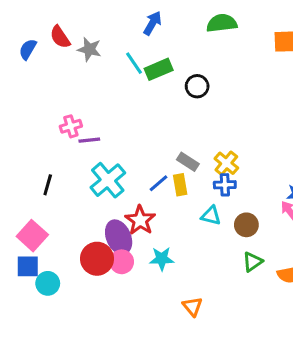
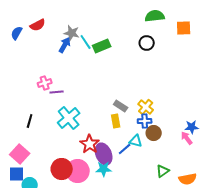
blue arrow: (152, 23) -> (65, 45), moved
green semicircle: (222, 23) -> (155, 16), moved
red semicircle: (60, 37) -> (38, 25), turned -84
gray star: (89, 49) -> (72, 33), moved
black circle: (197, 86) -> (147, 43), moved
blue line: (159, 183) -> (125, 149), moved
brown circle: (246, 225) -> (154, 133), moved
purple ellipse: (119, 237) -> (104, 154), moved
pink circle: (122, 262) -> (78, 171), size x1.5

